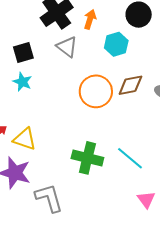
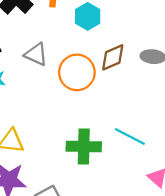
gray triangle: (67, 47) -> (36, 54), moved

